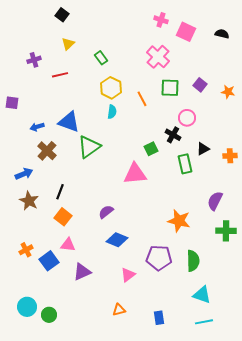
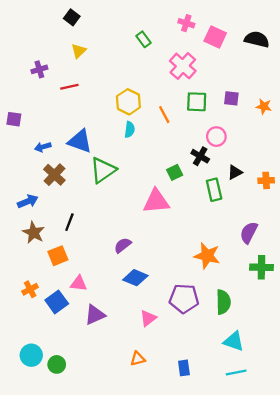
black semicircle: (222, 34) -> (257, 39), size x1.5
green rectangle: (101, 58) -> (143, 39), moved
purple square: (200, 85) -> (231, 98), turned -32
orange square: (63, 217) -> (58, 256), moved, turned 30

